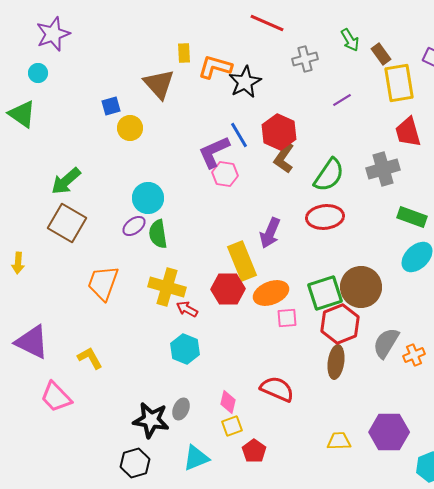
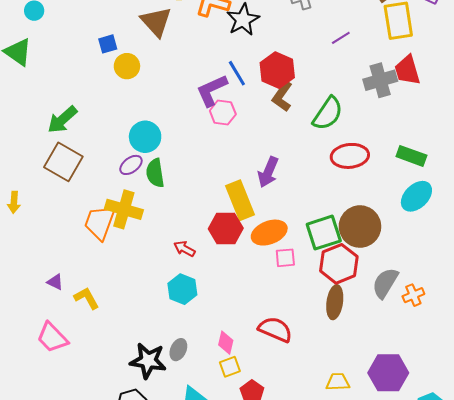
gray cross: (383, 169) -> (380, 80), moved
red ellipse: (325, 217) -> (350, 156), moved
yellow cross: (167, 287) -> (124, 209), moved
purple triangle: (32, 342) -> (55, 282), moved, size x0.5

